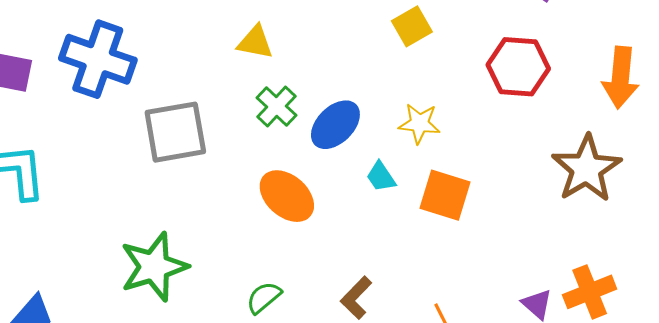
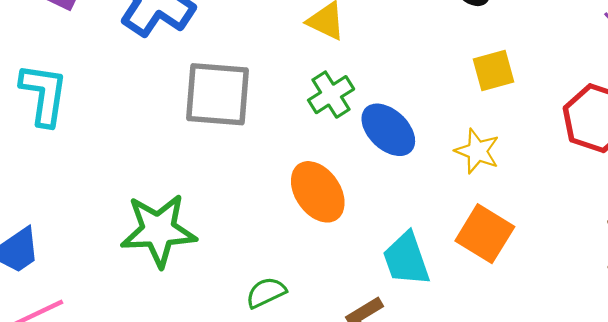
yellow square: (412, 26) -> (494, 71), moved
blue ellipse: (335, 125) -> (388, 130), turned 74
cyan trapezoid: (381, 177) -> (406, 259), moved, size x1.6

